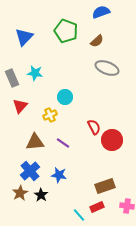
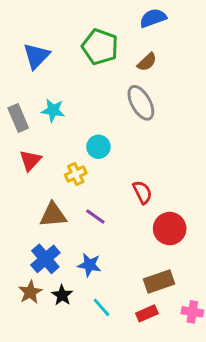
gray ellipse: (107, 68) -> (141, 103), moved, turned 40
red circle: (112, 140) -> (170, 229), moved
cyan line: (79, 215) -> (101, 307), moved

